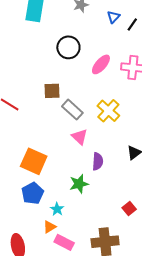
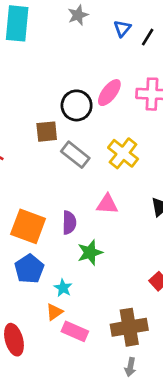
black circle: (68, 47) -> (77, 105), moved
pink triangle: (80, 137) -> (107, 204), moved, turned -36
purple semicircle: (98, 161) -> (69, 223), moved

